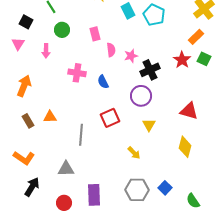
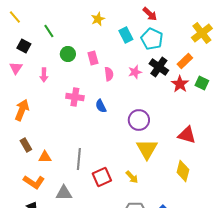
green circle: (62, 30) -> (68, 54), moved
orange rectangle: (196, 37) -> (185, 61), moved
pink star: (131, 56) -> (135, 72), moved
black cross: (150, 70) -> (159, 67), moved, turned -30
orange triangle: (50, 117) -> (45, 157), moved
red square: (110, 118) -> (102, 177), moved
yellow triangle: (149, 125) -> (147, 149), size x1.6
orange L-shape: (24, 158) -> (34, 182), moved

